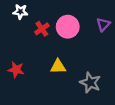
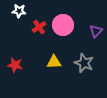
purple triangle: (103, 25) -> (96, 31), moved
gray star: (90, 83) -> (84, 63), moved

